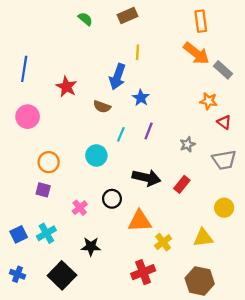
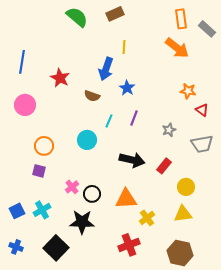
green semicircle: (85, 19) -> (77, 17), size x1.6
gray rectangle: (223, 70) -> (207, 29), moved
black circle: (112, 199) -> (92, 194), moved
yellow circle: (224, 208) -> (186, 187), moved
black star: (91, 247) -> (82, 222), size x1.4

